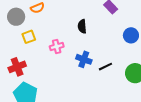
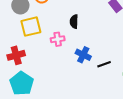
black semicircle: (82, 26) -> (74, 22), moved
yellow square: (29, 37) -> (31, 27), size x1.5

